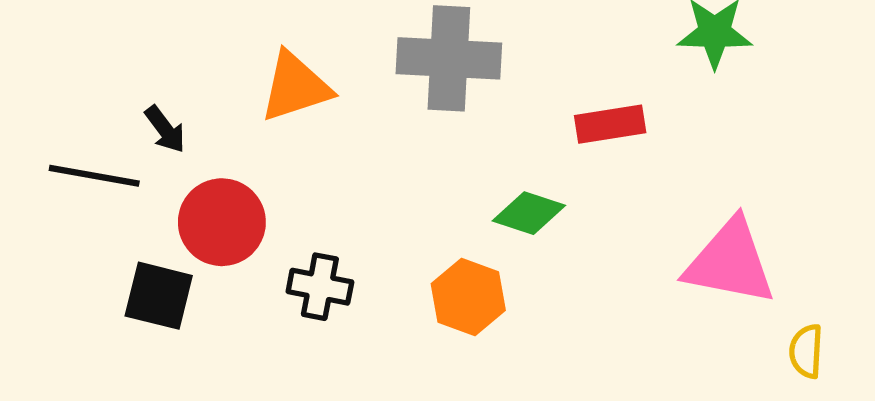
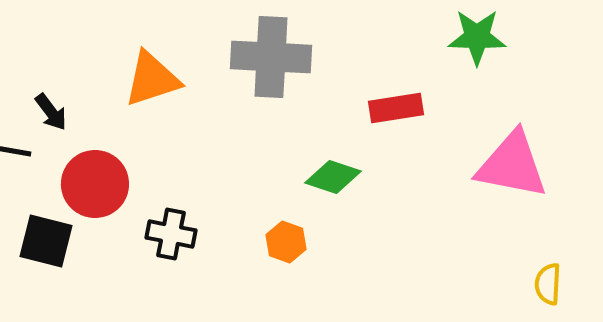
pink triangle: (730, 262) -> (512, 165), moved
orange hexagon: (468, 297) -> (286, 242), size x0.7

